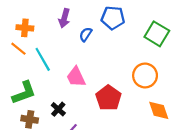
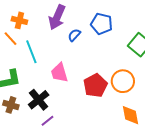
purple arrow: (64, 18) -> (57, 17), size x1.4
red pentagon: (108, 98) -> (95, 85), moved
black cross: (58, 109) -> (39, 100), size x1.5

